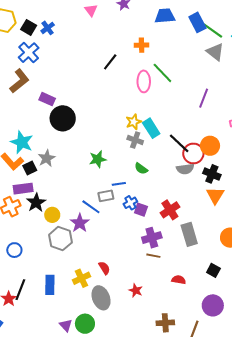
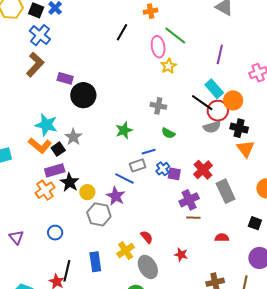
yellow star: (134, 122) -> (168, 66), moved
cyan rectangle: (151, 128) -> (214, 89), moved

